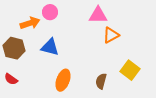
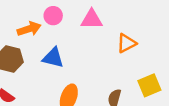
pink triangle: (98, 15) -> (92, 19), moved
yellow square: (130, 70) -> (149, 85), turned 30

